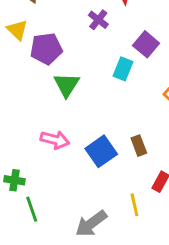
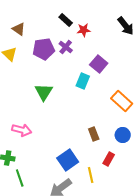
purple pentagon: (46, 49) -> (44, 49), moved
pink arrow: (55, 140) -> (22, 130), moved
blue square: (101, 151) -> (68, 160), moved

